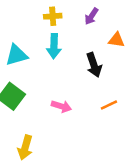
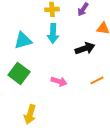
black arrow: (94, 65) -> (85, 48), turned -90

